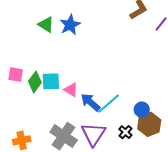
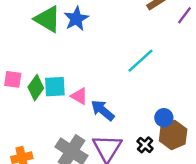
green triangle: (46, 25) -> (48, 19), size x1.4
cyan line: (109, 104) -> (140, 61), moved

